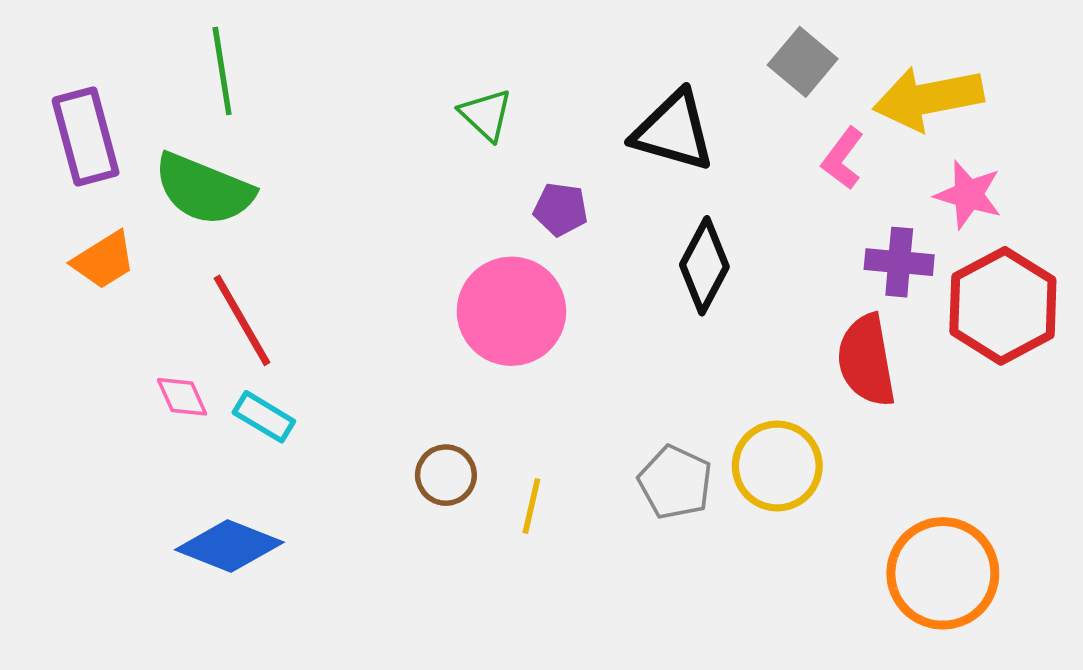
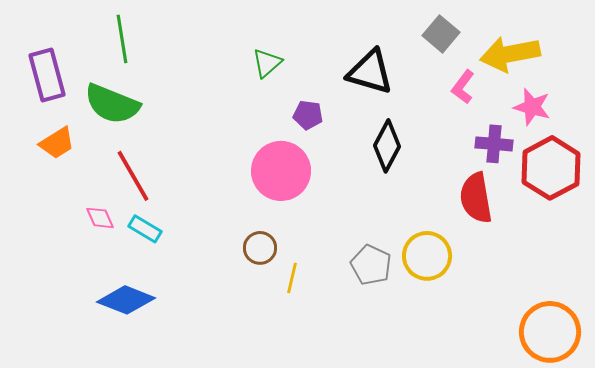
green triangle: (486, 115) -> (267, 63), turned 36
brown circle: (446, 475) -> (260, 248), moved
orange circle: (943, 573) -> (550, 332), moved

